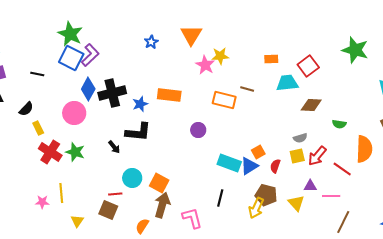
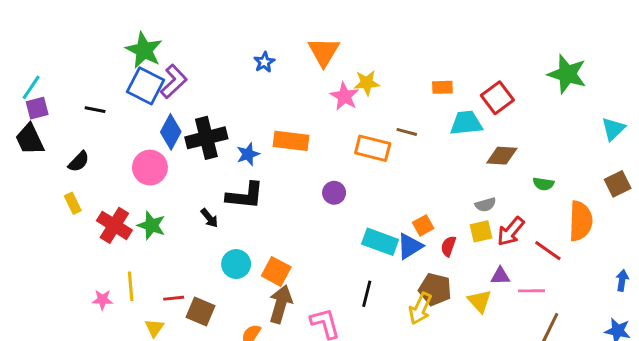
yellow rectangle: (38, 128) -> (73, 203), moved
red line: (115, 194) -> (174, 298), moved

